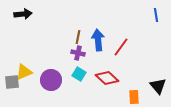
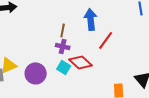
blue arrow: (98, 40) -> (91, 19), moved
red diamond: (107, 78) -> (81, 62), moved

